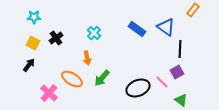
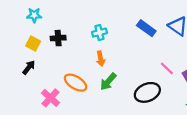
cyan cross: (94, 33) -> (99, 33), turned 32
black cross: (56, 38) -> (58, 38), turned 32
orange arrow: (87, 58) -> (101, 59), moved
pink line: (162, 82) -> (167, 68), moved

